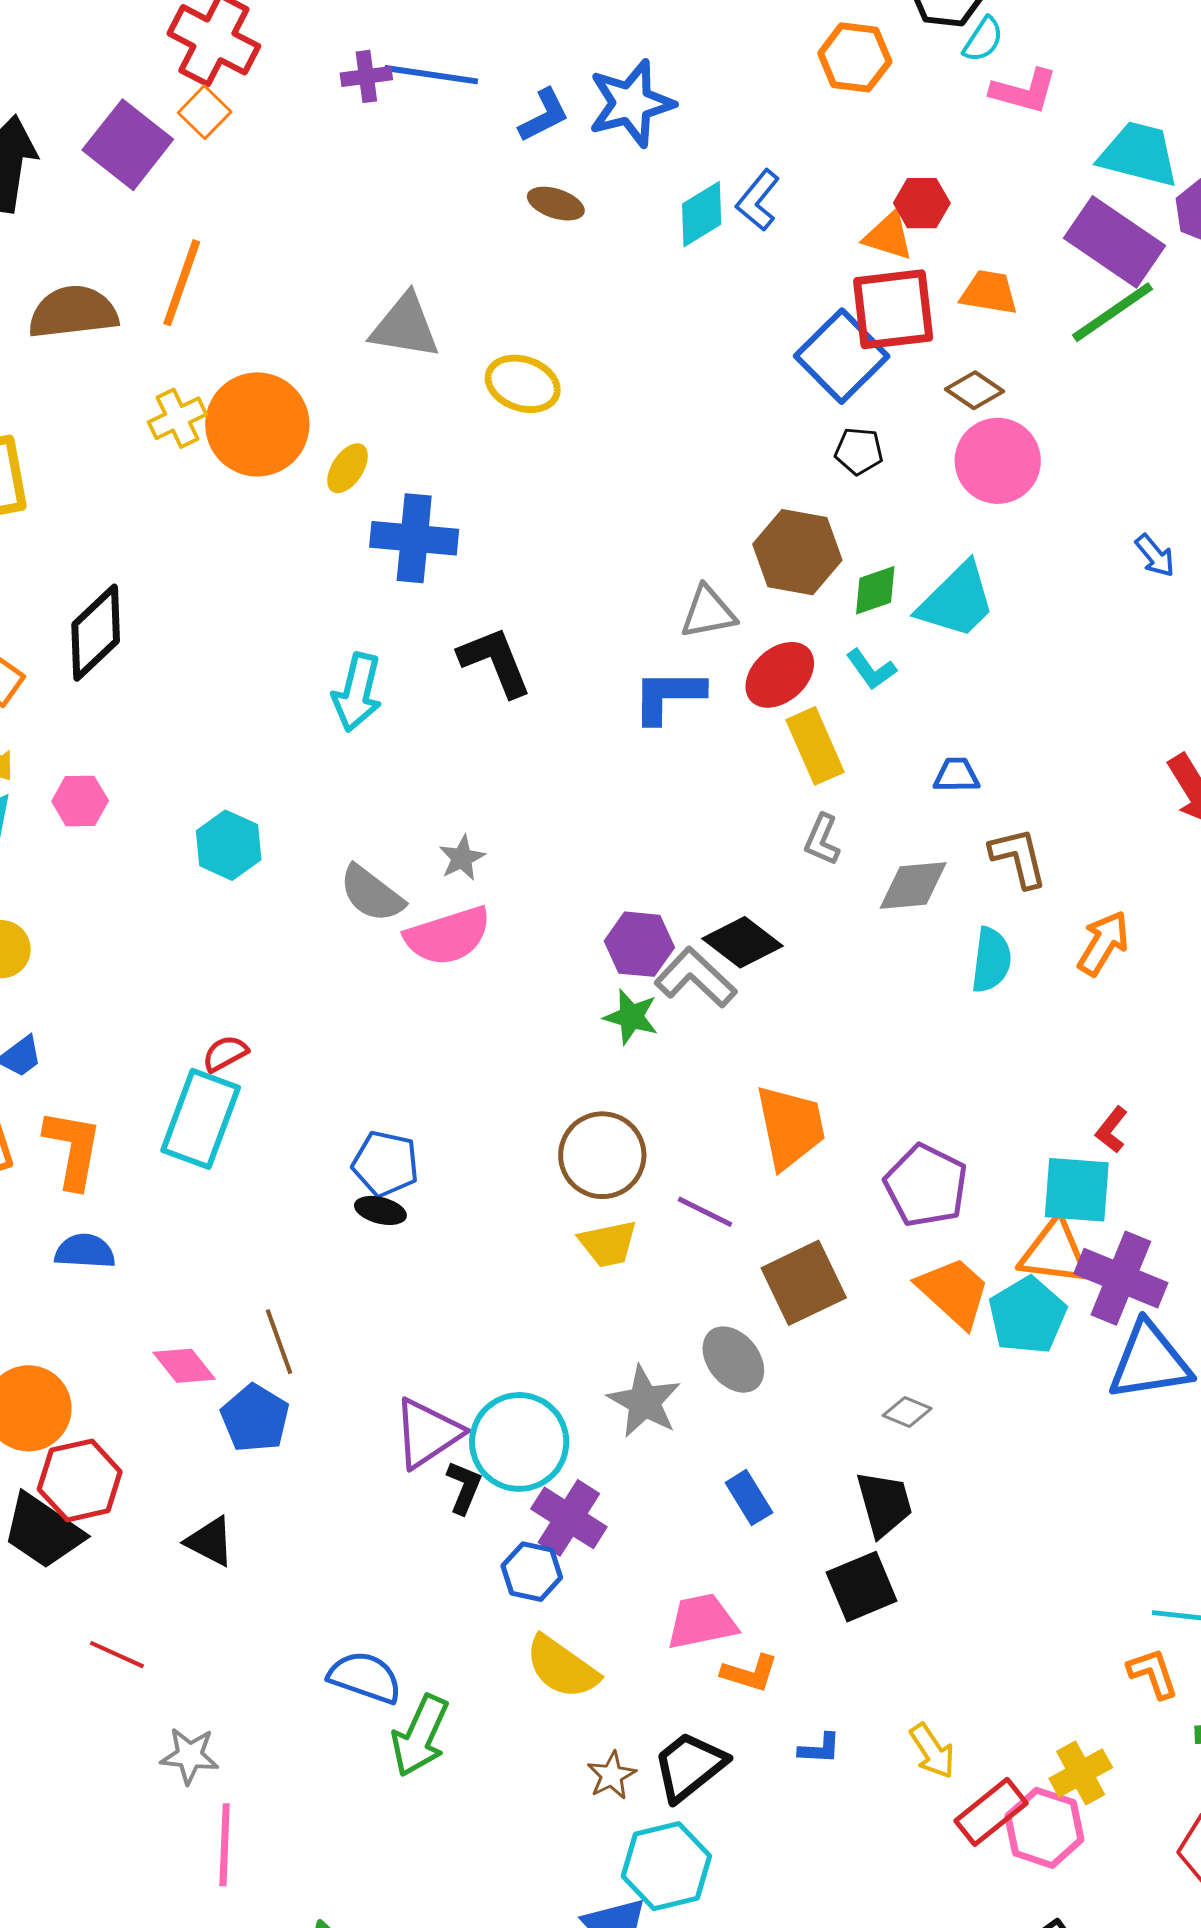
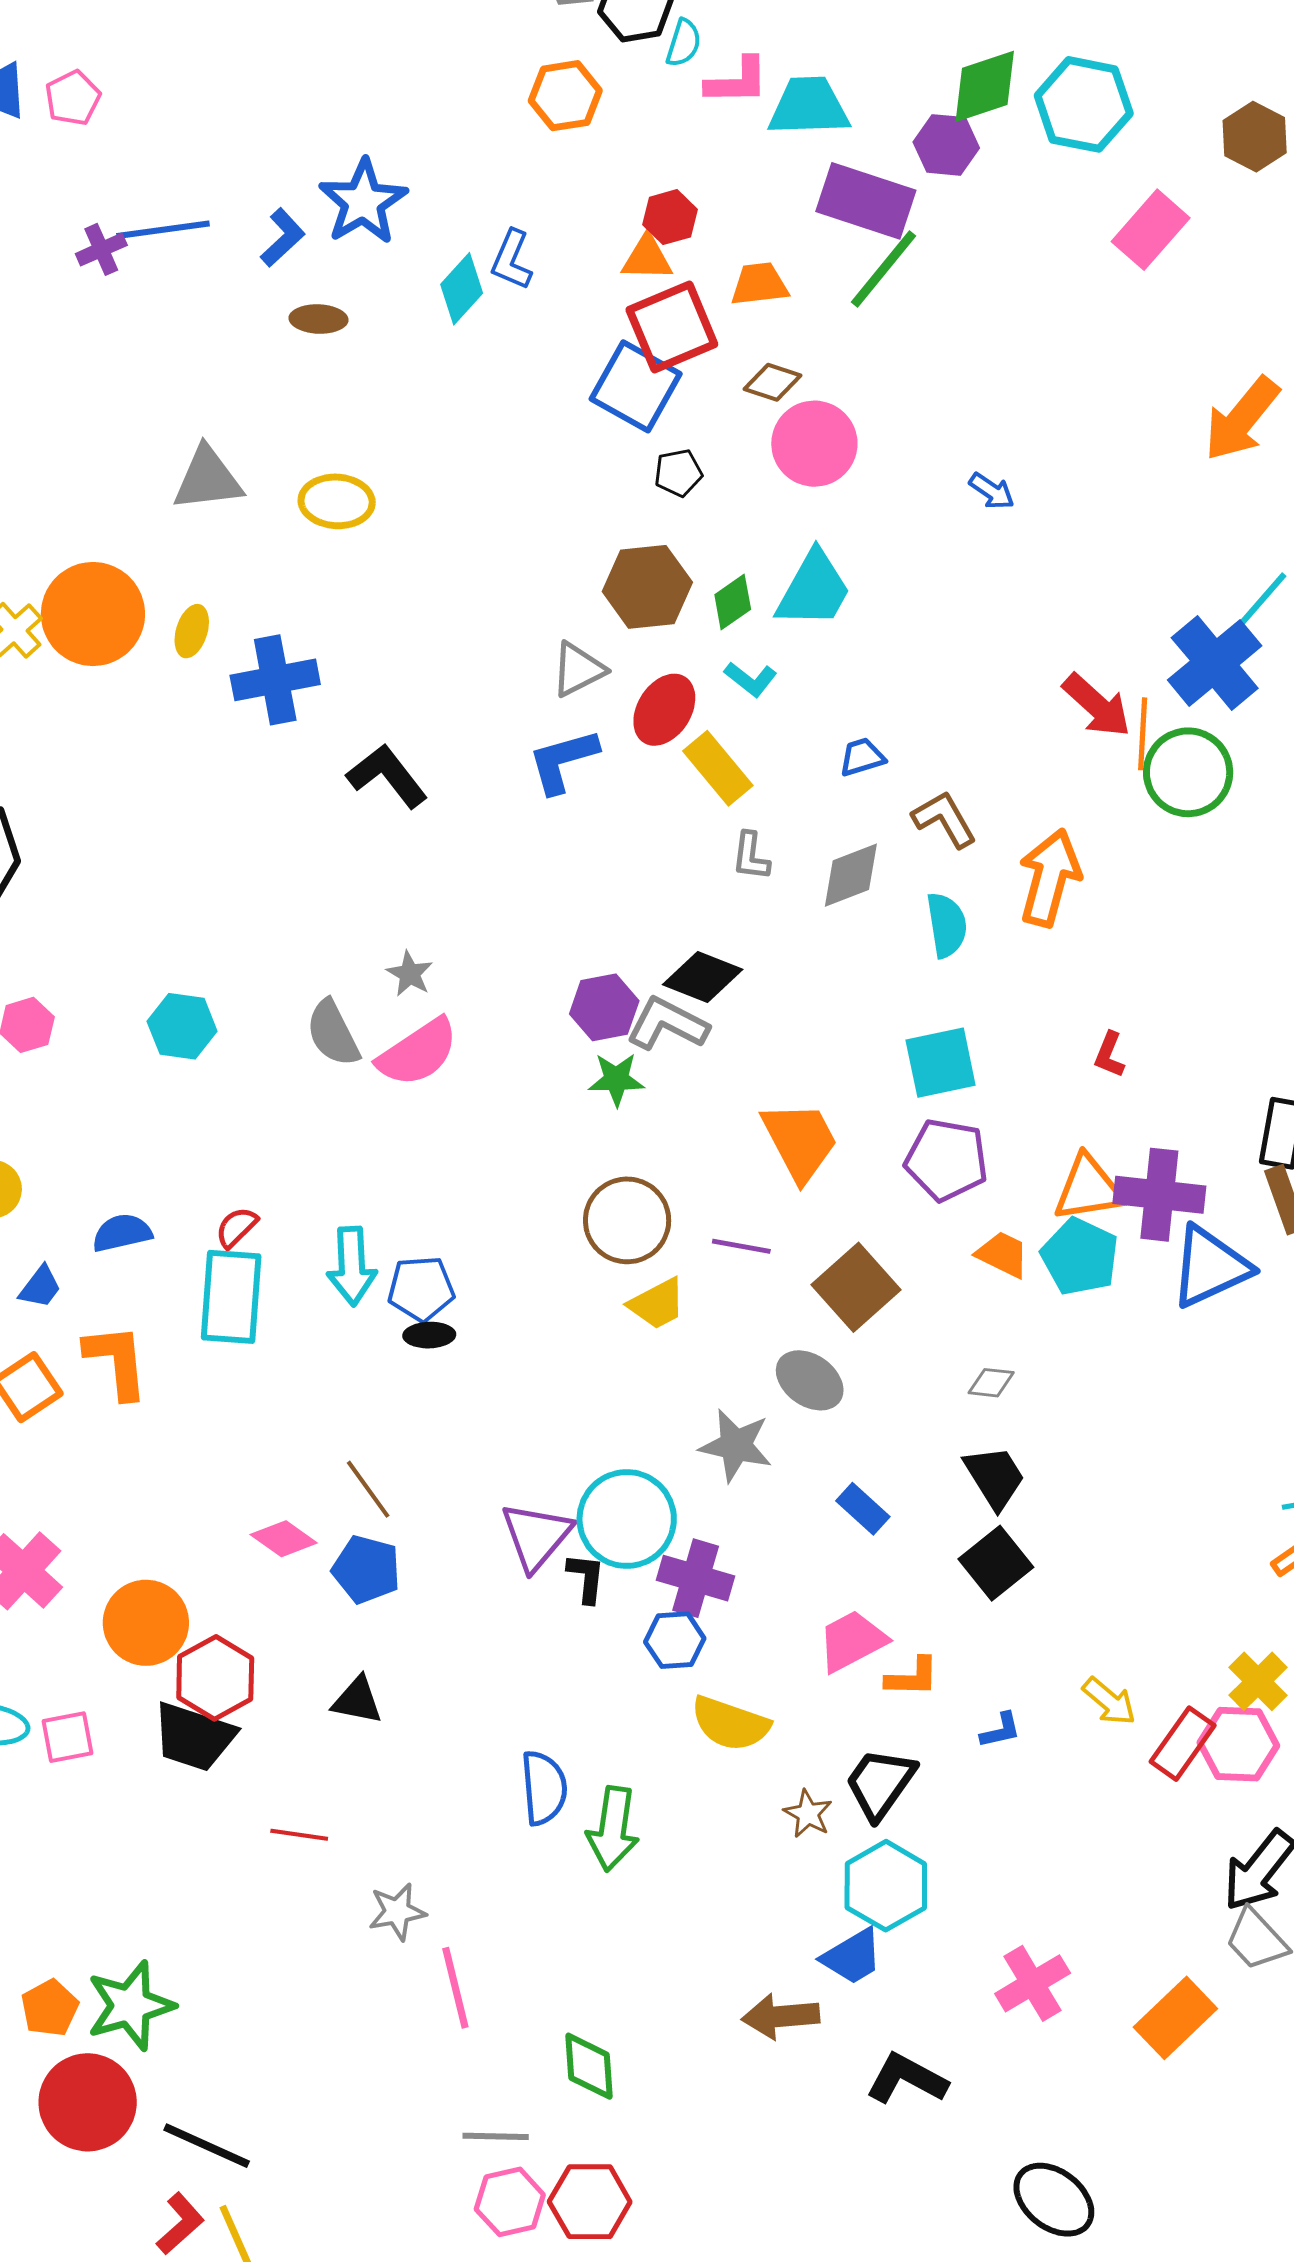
cyan trapezoid: (1139, 154) -> (809, 107), moved
cyan arrow: (357, 692) -> (352, 1266), moved
gray semicircle: (372, 894) -> (333, 1033), turned 42
orange arrow: (1103, 943) -> (1050, 878), size x1.4
cyan square: (1077, 1190) -> (941, 1063), moved
blue semicircle: (85, 1251) -> (122, 1233), moved
orange trapezoid: (954, 1292) -> (1003, 1254), size x0.7
blue semicircle: (365, 1677) -> (544, 1788), turned 82

